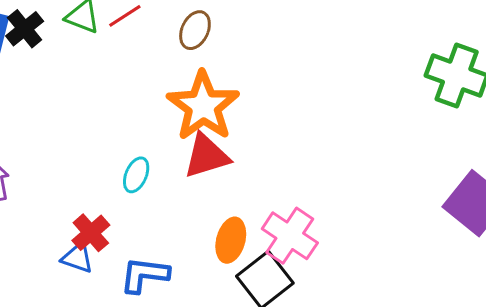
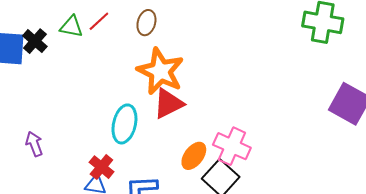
cyan ellipse: (136, 175) -> (124, 124), size x1.6
orange ellipse: (231, 240) -> (194, 156), turned 32

